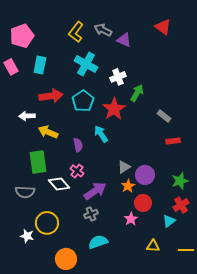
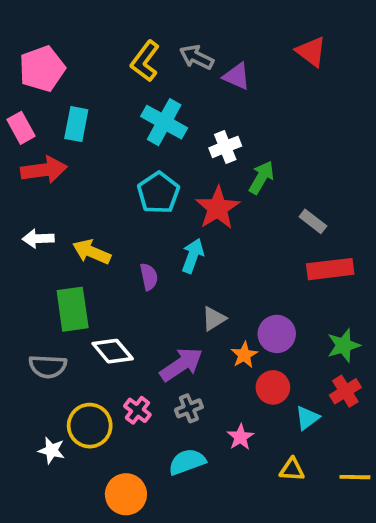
red arrow: (51, 96) -> (44, 170), moved
white arrow: (27, 116) -> (38, 239), moved
cyan arrow: (101, 134) -> (193, 256), turned 54
red rectangle: (173, 141) -> (330, 269), size x1.6
gray triangle: (124, 167) -> (214, 319), moved
pink cross: (77, 171) -> (137, 410), moved
gray cross: (91, 214) -> (189, 408), moved
pink star: (131, 219) -> (240, 437), moved
cyan triangle: (169, 221) -> (307, 418), moved

